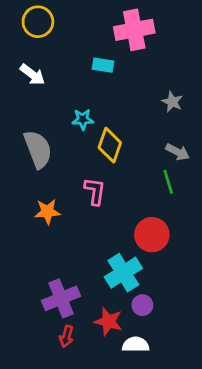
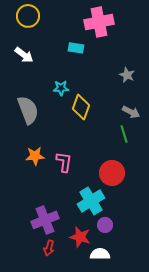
pink L-shape: (95, 191) -> (64, 162), moved

